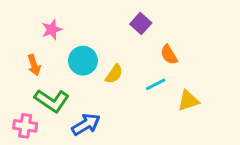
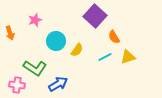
purple square: (141, 24) -> (95, 16), size x1.6
orange arrow: (34, 65) -> (10, 33), moved
yellow triangle: (188, 101) -> (128, 57), moved

